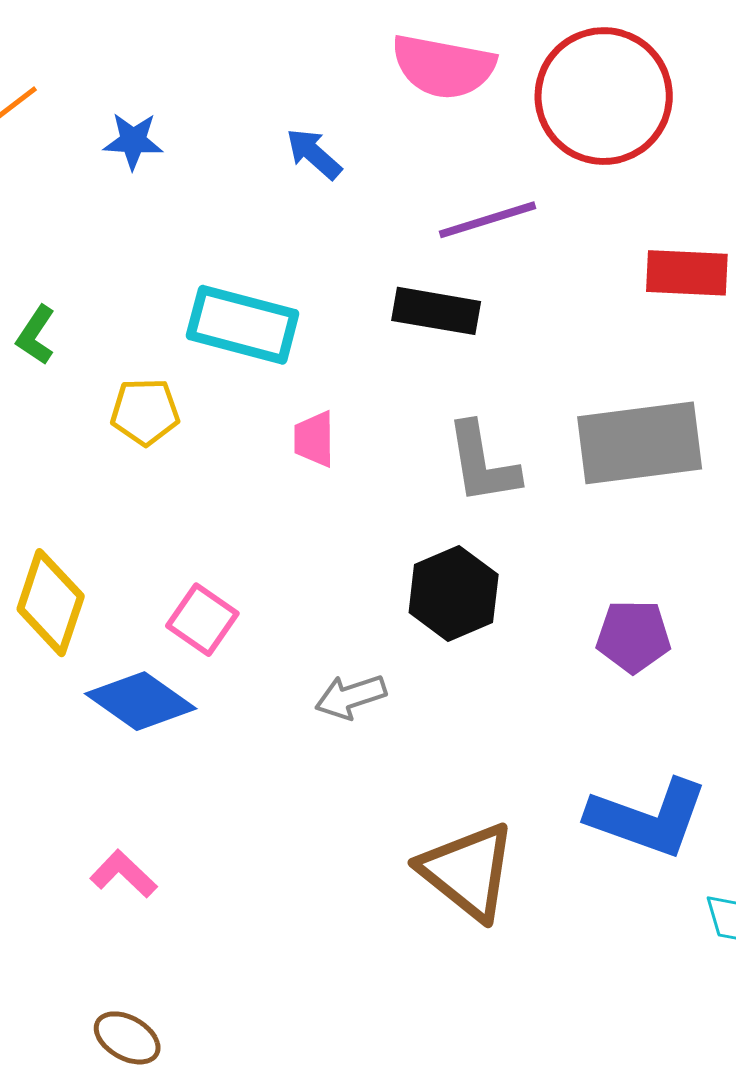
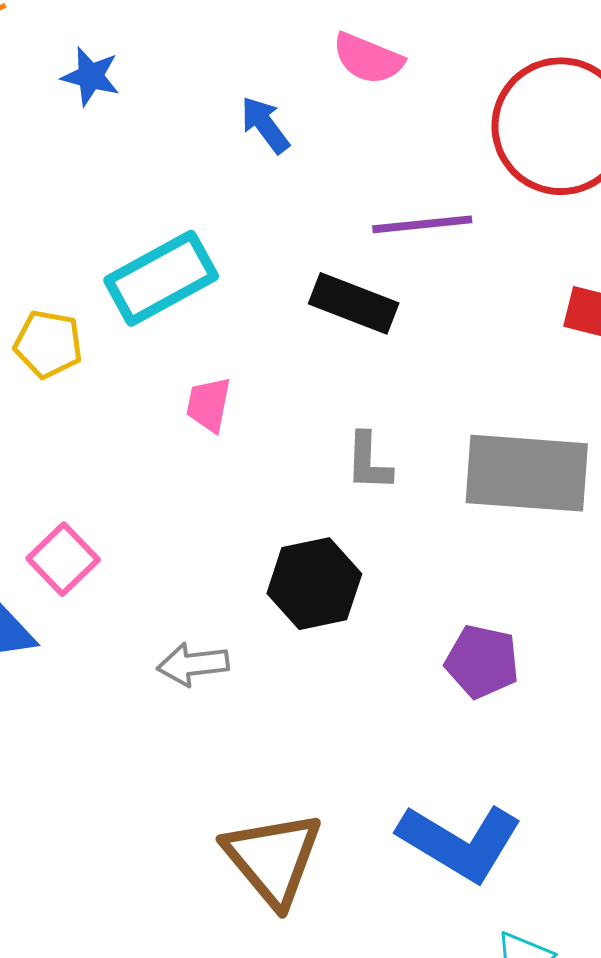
pink semicircle: (443, 66) -> (368, 59), moved, size x0.7
cyan rectangle: (243, 325) -> (161, 278), turned -55
gray L-shape: (482, 463) -> (369, 462), size x0.7

